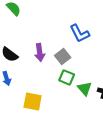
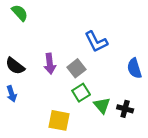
green square: (67, 77) -> (81, 93), turned 35
yellow square: (33, 101) -> (59, 120), moved

